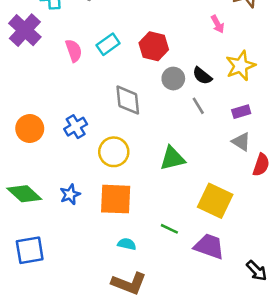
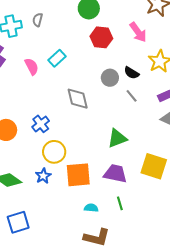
pink arrow: (218, 24) -> (138, 32), size x1.5
red hexagon: (154, 46) -> (101, 37), moved
yellow circle: (114, 152) -> (54, 152), moved
green line: (169, 229) -> (120, 203), moved, turned 56
purple trapezoid: (209, 246) -> (115, 174), moved

